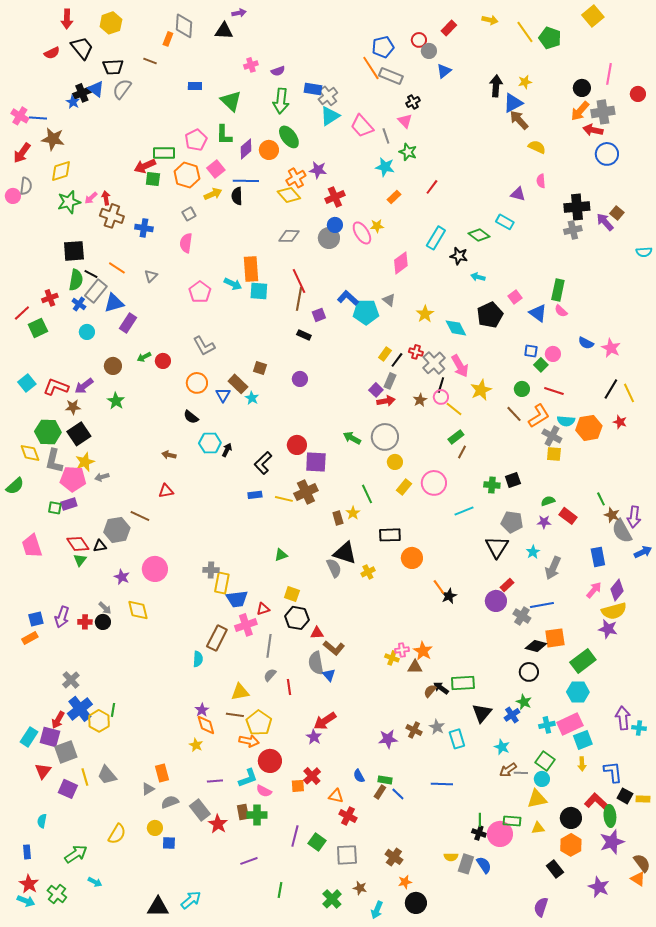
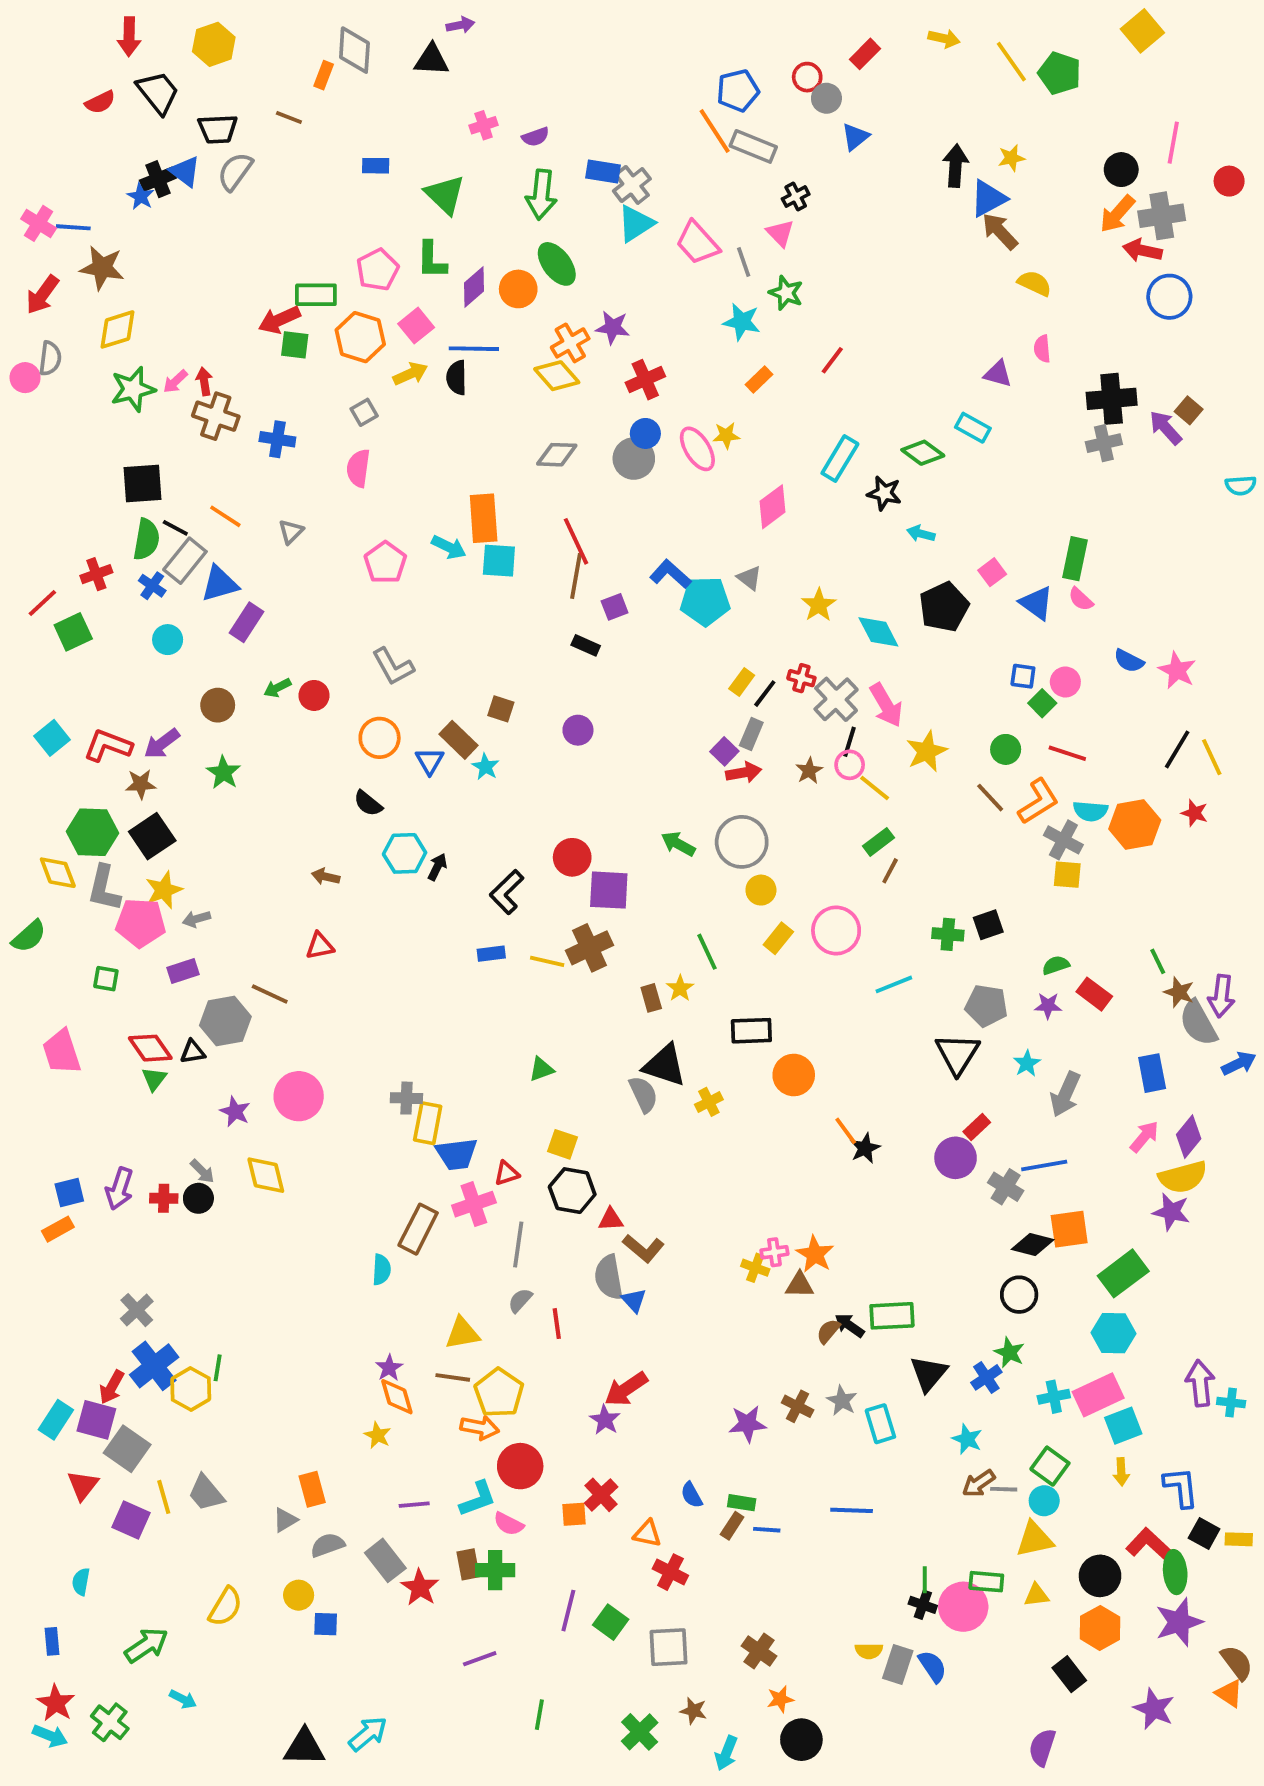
purple rectangle: (69, 504) -> (183, 971), moved
gray square: (66, 752) -> (127, 1449), turned -35
blue line: (398, 794) -> (767, 1530), turned -40

